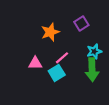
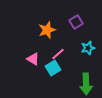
pink triangle: (35, 63) -> (33, 59), turned 32
green arrow: (92, 70) -> (86, 84), moved

